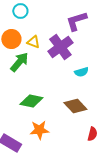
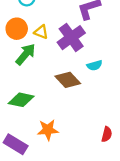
green diamond: (31, 101) -> (21, 100), moved
brown diamond: (75, 106) -> (68, 80), moved

